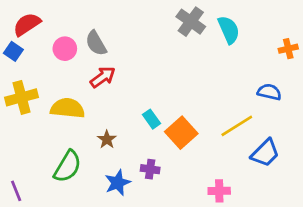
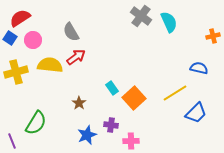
pink circle: (65, 49) -> (33, 40), moved
yellow semicircle: (68, 108) -> (50, 65), moved
green semicircle: (68, 166) -> (36, 123), moved
pink cross: (219, 191) -> (131, 141), moved

